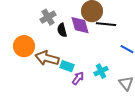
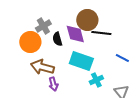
orange circle: (24, 46) -> (30, 42), moved
cyan rectangle: (67, 66) -> (81, 61), moved, size x1.6
purple arrow: (78, 78) -> (53, 84), moved, turned 128

